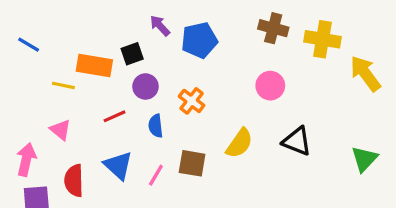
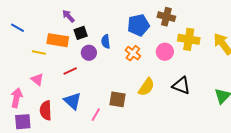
purple arrow: (160, 26) -> (68, 16), moved
yellow cross: (322, 39) -> (189, 39), moved
blue pentagon: (199, 40) -> (139, 25), moved
orange cross: (192, 101) -> (133, 53), moved
blue semicircle: (156, 126) -> (106, 42), moved
pink line: (156, 175) -> (96, 115), moved

